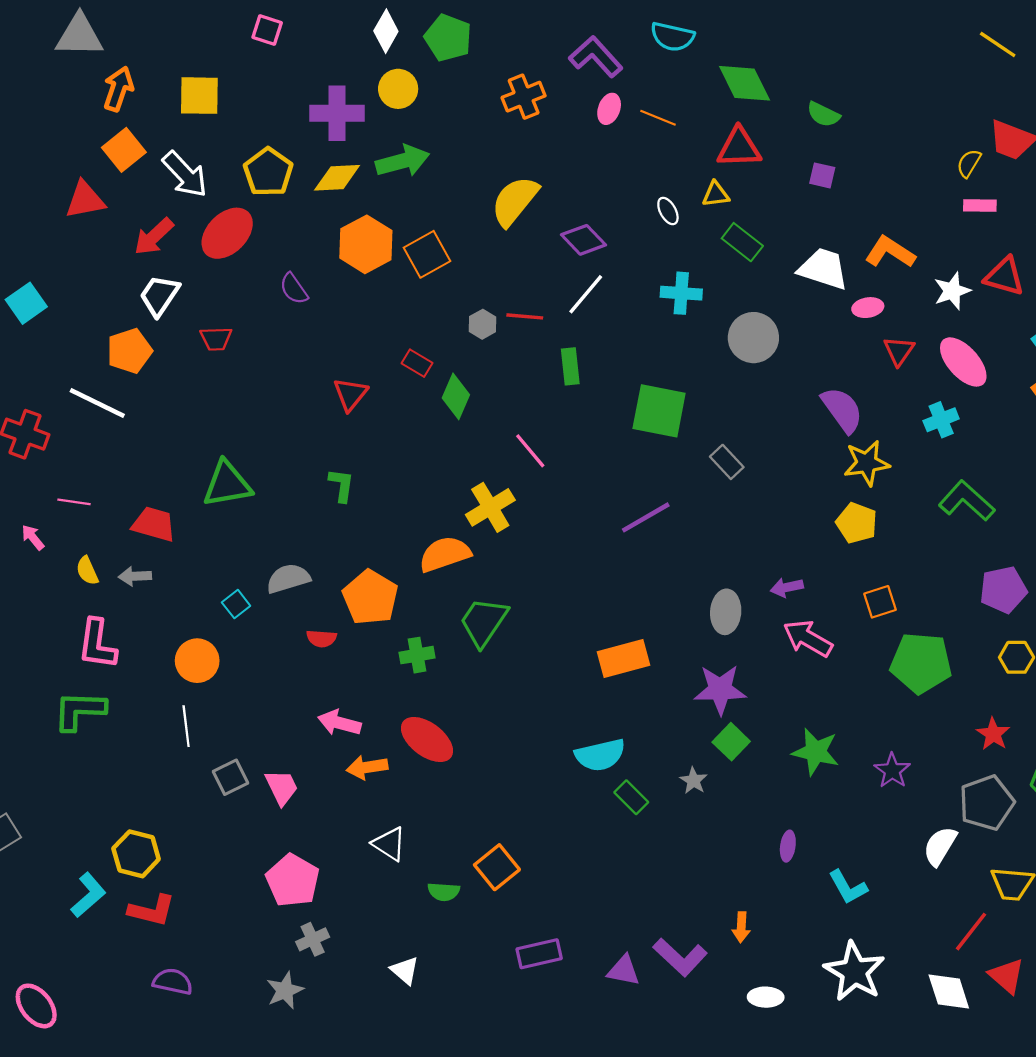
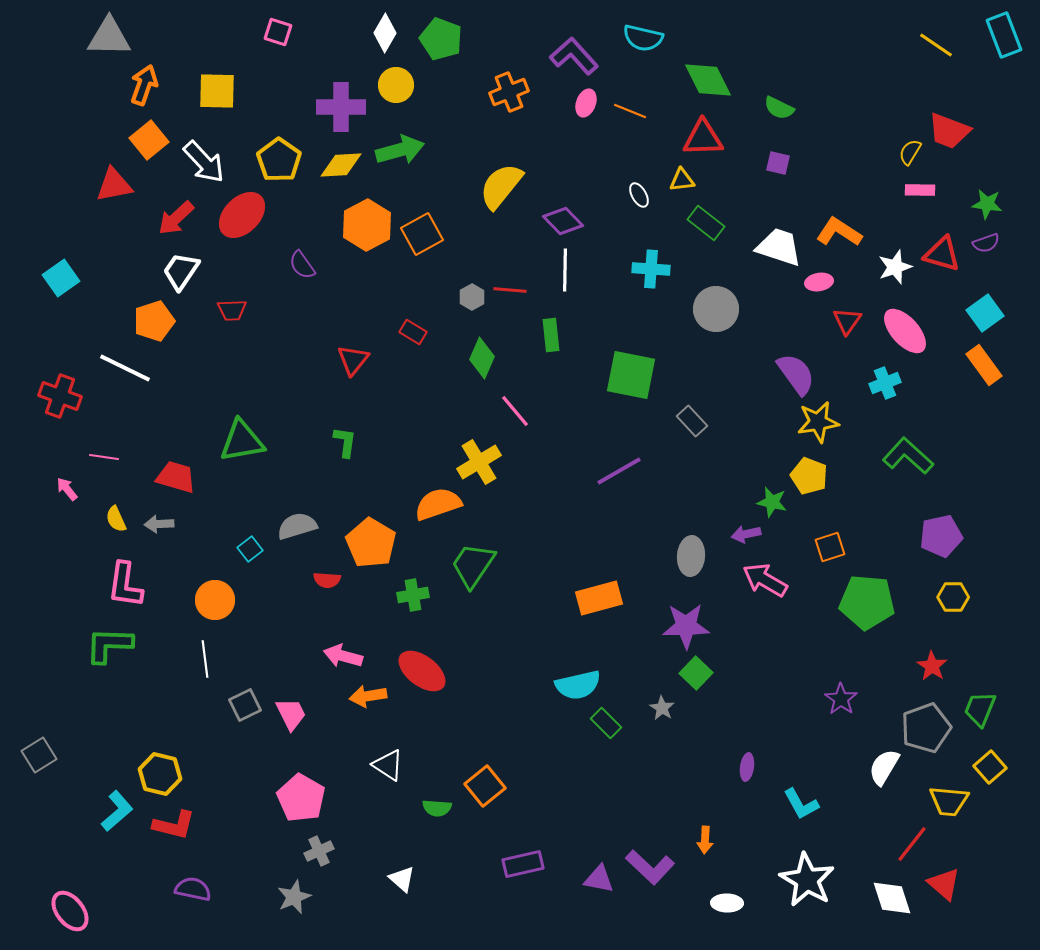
white line: (586, 294) -> (565, 270), turned -39
green diamond: (456, 396) -> (482, 358), moved
green star: (816, 752) -> (772, 502), moved, size x0.7

